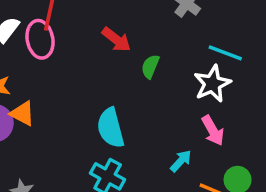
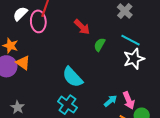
cyan line: (225, 53) -> (131, 40), moved
cyan semicircle: (111, 128) -> (73, 77), turned -35
pink arrow: (213, 131) -> (129, 101), moved

